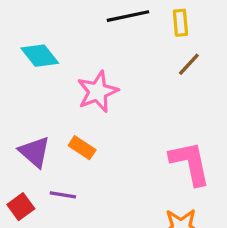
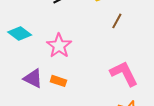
brown line: (189, 64) -> (117, 21), moved
purple triangle: (34, 152) -> (33, 78), moved

